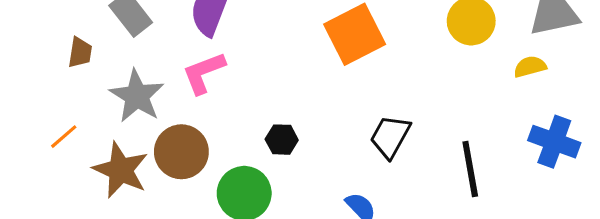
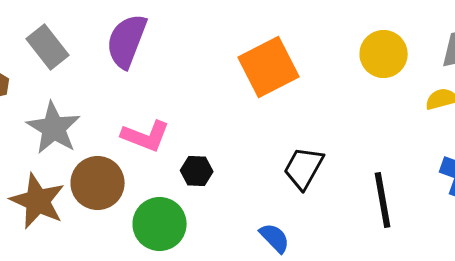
pink L-shape: (204, 73) -> (146, 136), moved, turned -138

